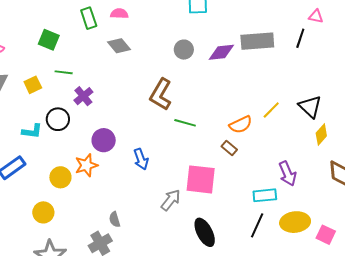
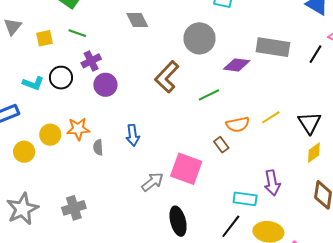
gray circle: (184, 50) -> (199, 38), size x1.6
purple diamond: (221, 52) -> (237, 65), moved
green line: (185, 123) -> (209, 95), moved, turned -55
purple circle: (104, 140) -> (105, 85), moved
yellow circle: (43, 212) -> (24, 152), moved
gray semicircle: (115, 219) -> (98, 147), moved

